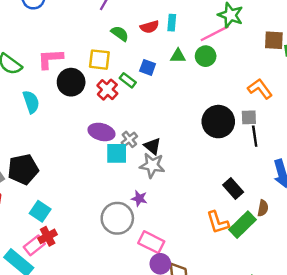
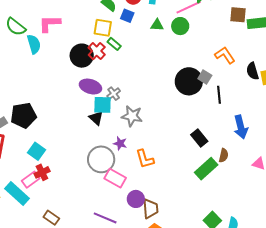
yellow square: (99, 60) -> (103, 28), moved
blue square: (148, 67) -> (127, 16), moved
black circle: (71, 82) -> (82, 56), moved
cyan semicircle: (31, 102) -> (34, 44), moved
gray square: (249, 117) -> (205, 77), moved, turned 32
black triangle: (152, 146) -> (96, 118), moved
orange L-shape: (218, 222) -> (145, 159), moved
pink rectangle: (151, 242) -> (115, 178), moved

